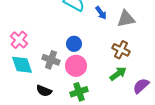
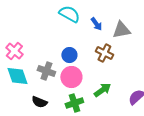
brown cross: (121, 50) -> (104, 53), moved
green arrow: (118, 74) -> (102, 90), moved

